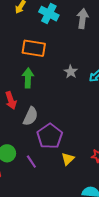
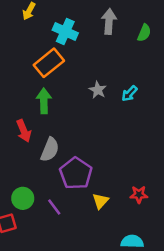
cyan cross: (49, 14) -> (65, 32), moved
orange rectangle: (34, 48) -> (49, 63), turned -45

